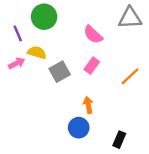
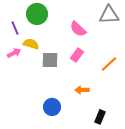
gray square: (60, 72) -> (50, 60), turned 30
orange arrow: (88, 105) -> (82, 90), moved, turned -80
blue circle: (79, 128) -> (52, 107), moved

